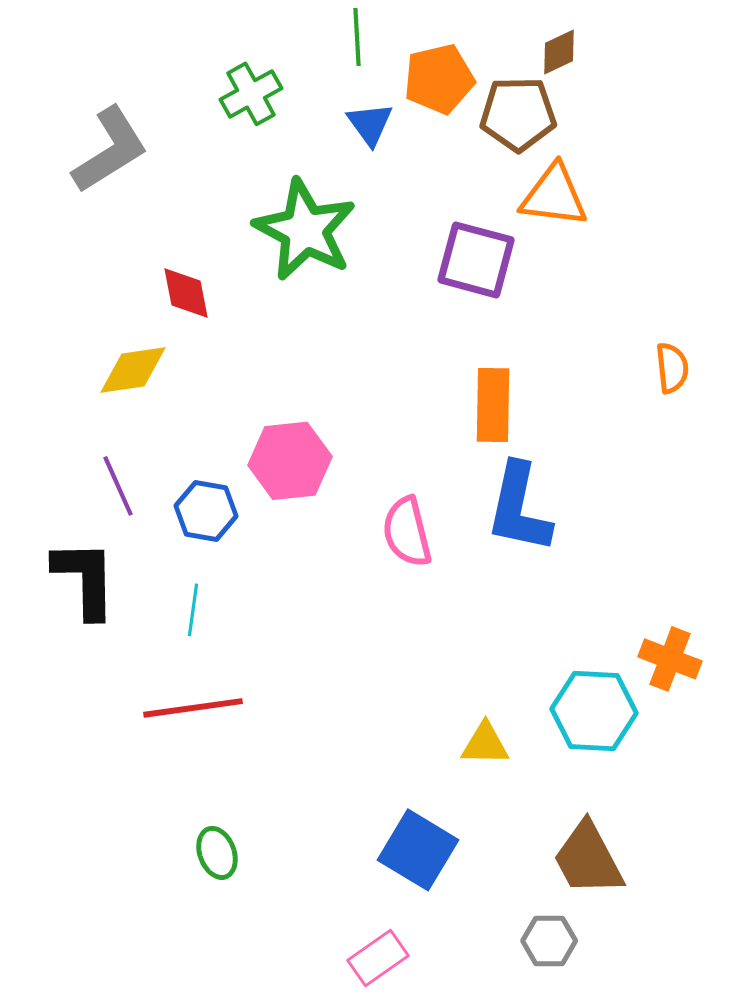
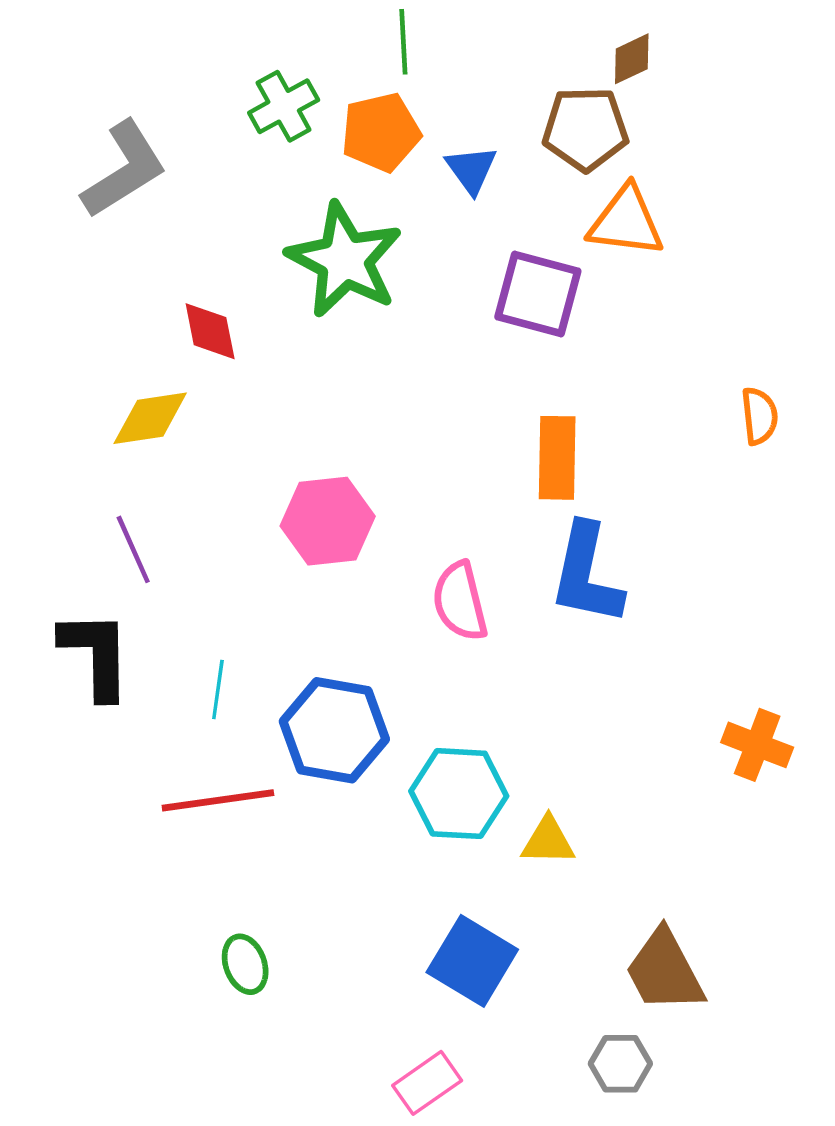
orange pentagon: (439, 79) -> (381, 132), moved
blue triangle: (370, 124) -> (471, 170), moved
blue hexagon: (206, 511) -> (334, 730), moved, size x1.5
cyan hexagon: (594, 711) -> (459, 794), moved

